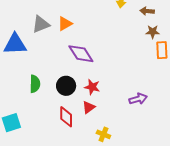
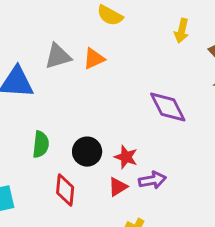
purple diamond: (81, 54) -> (168, 107), moved
purple arrow: (138, 99) -> (152, 180), moved
red diamond: (66, 117) -> (65, 190), moved

